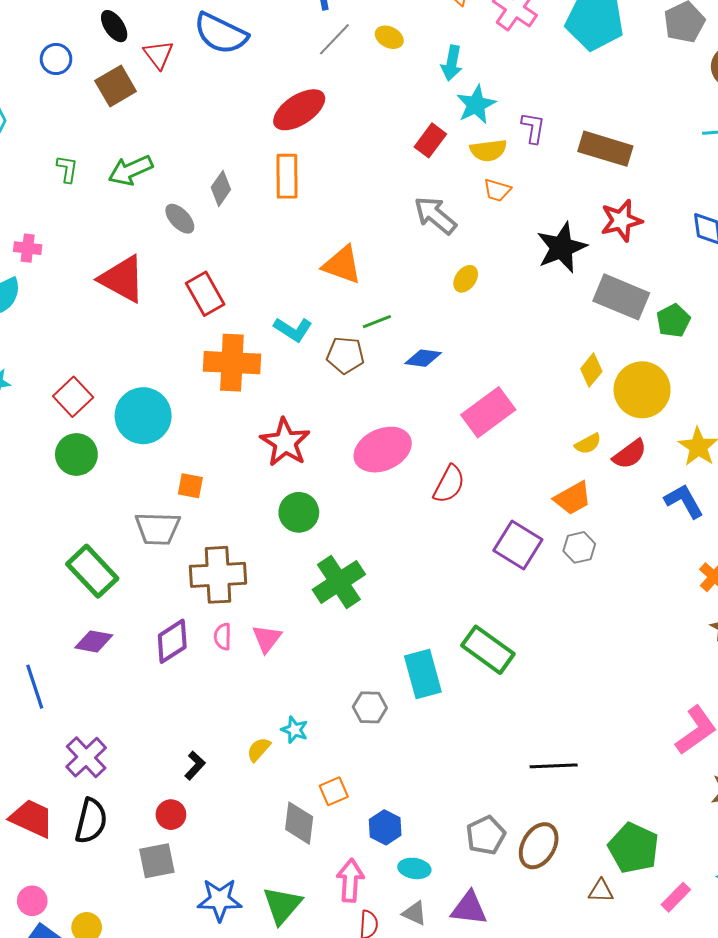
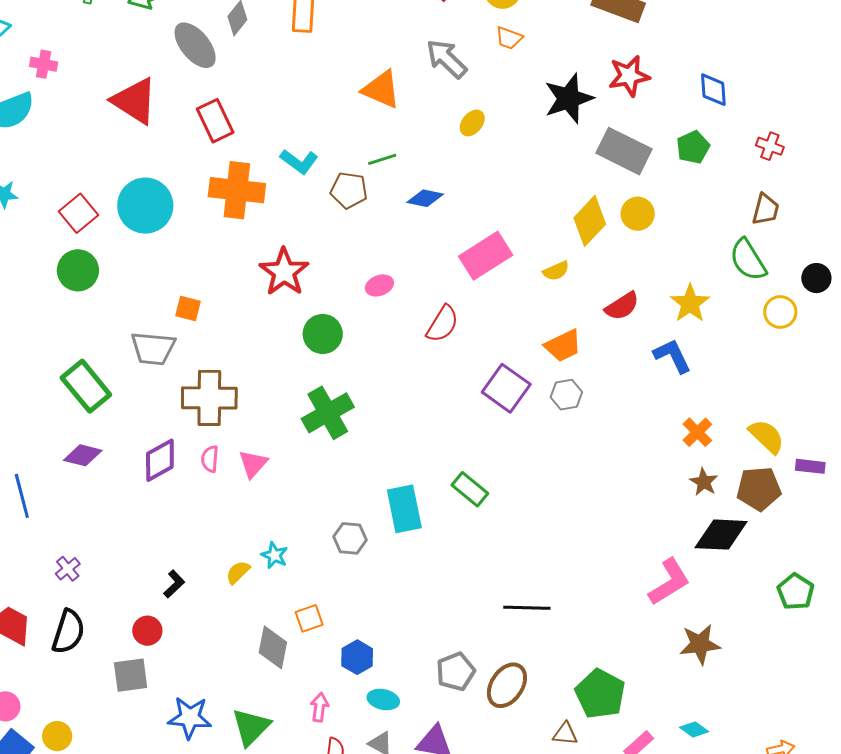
gray ellipse: (180, 219) -> (195, 45), size x1.5
orange triangle: (342, 265) -> (381, 89), moved
green pentagon: (673, 321) -> (693, 147), moved
yellow diamond: (591, 370) -> (590, 221), size x1.5
yellow circle: (642, 390) -> (638, 214), moved, size x0.6
cyan circle: (143, 416) -> (145, 206), moved
yellow semicircle: (588, 444) -> (556, 271), moved
pink ellipse: (383, 450) -> (379, 285), size x0.5
green circle: (299, 512) -> (323, 334), moved
green rectangle: (488, 650) -> (470, 489), size x0.7
purple cross: (86, 757) -> (68, 569), size x0.6
pink arrow: (350, 880) -> (319, 707), size x0.7

